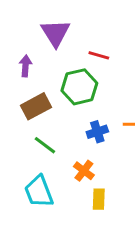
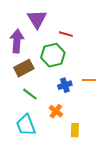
purple arrow: (25, 66) -> (17, 41), size x1.6
yellow rectangle: (99, 199) -> (75, 130), moved

